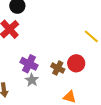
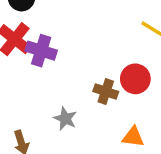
purple cross: (29, 64) -> (41, 51), moved

